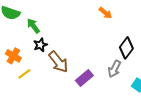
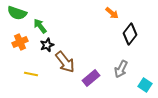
black diamond: (126, 48) -> (130, 34), moved
orange cross: (13, 56) -> (20, 42), moved, turned 35
yellow line: (24, 74) -> (31, 74), turned 48

